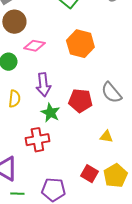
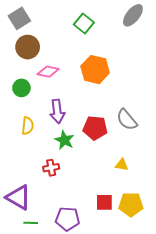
red cross: (37, 140) -> (51, 168), size x0.7
red square: (89, 174) -> (104, 202), turned -30
yellow pentagon: (115, 176) -> (131, 204), turned 30

